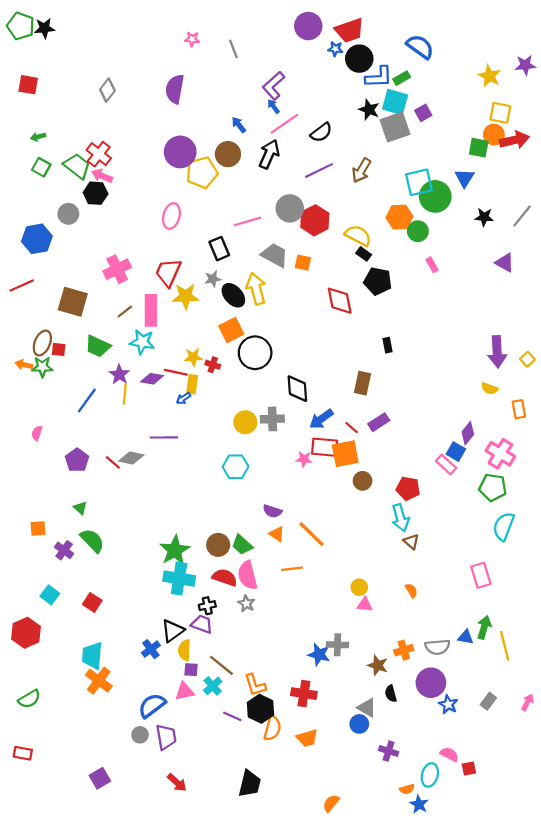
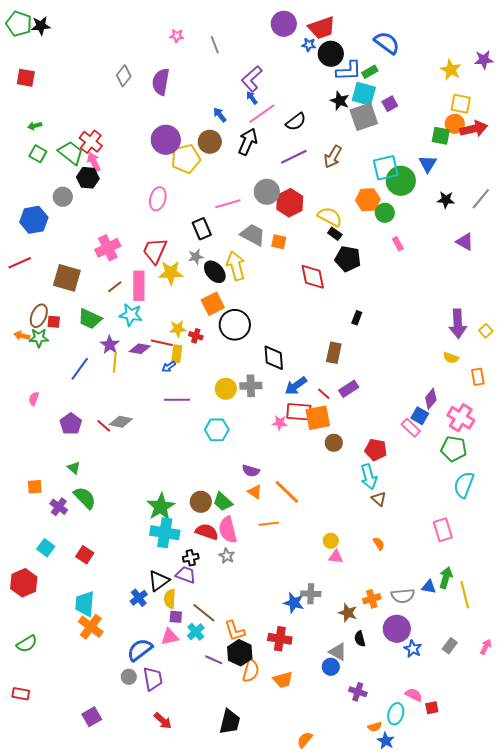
gray diamond: (107, 90) -> (124, 76), moved
pink arrow: (102, 176) -> (94, 162), turned 42
black rectangle: (387, 345) -> (357, 318), turned 32
purple line: (164, 437) -> (177, 400), moved

